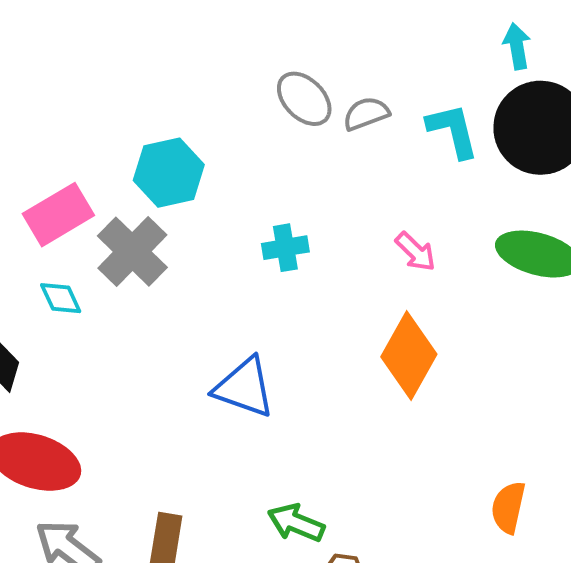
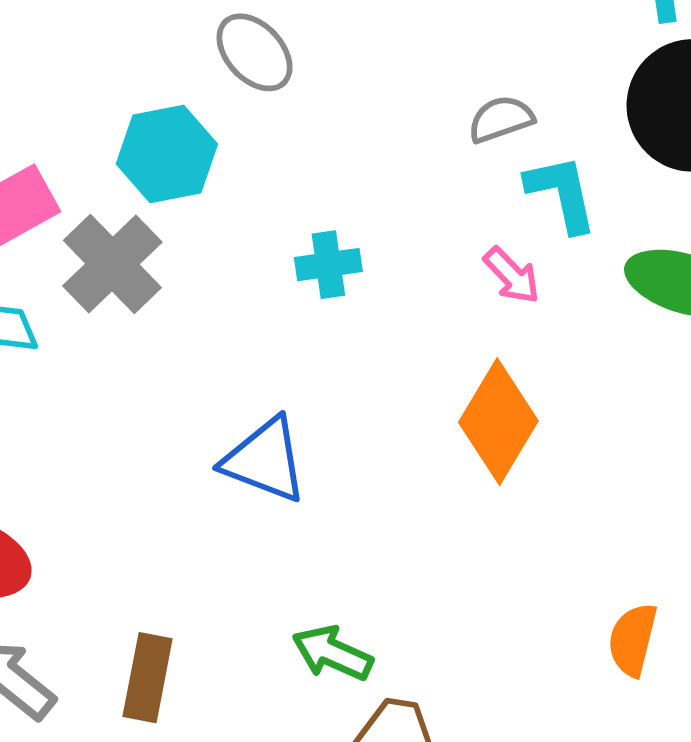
gray ellipse: (304, 99) -> (255, 52), moved
gray semicircle: (366, 114) -> (501, 119), moved
cyan L-shape: (453, 131) -> (562, 193), moved

